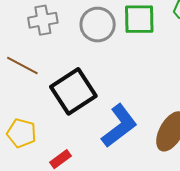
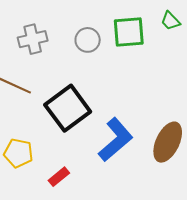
gray circle: (98, 25) -> (88, 40), size x0.7

